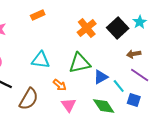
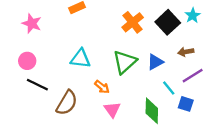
green triangle: (80, 63) -> (125, 62), turned -30
purple line: (140, 75) -> (193, 76), turned -66
blue triangle: (101, 77) -> (155, 62), moved
green diamond: (104, 106) -> (152, 111), turned 35

